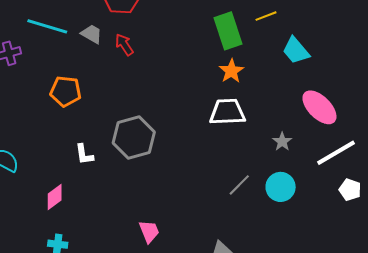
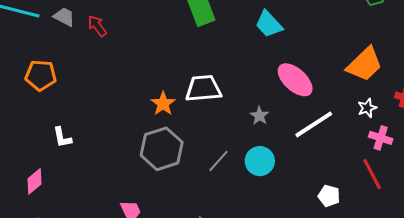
orange star: (231, 71) -> (163, 104), moved
gray hexagon: (134, 138) -> (162, 149), moved
white pentagon: (350, 190) -> (329, 196), moved

